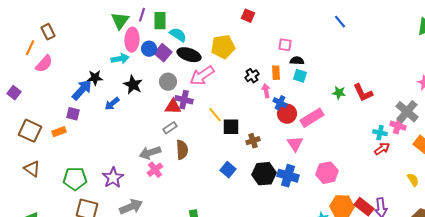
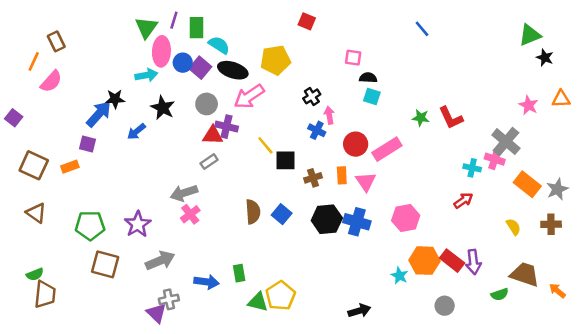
orange rectangle: (276, 73) -> (342, 175), moved
blue cross: (280, 103) -> (317, 130), moved
red arrow: (382, 149) -> (463, 200), moved
brown semicircle: (182, 150) -> (253, 212), moved

